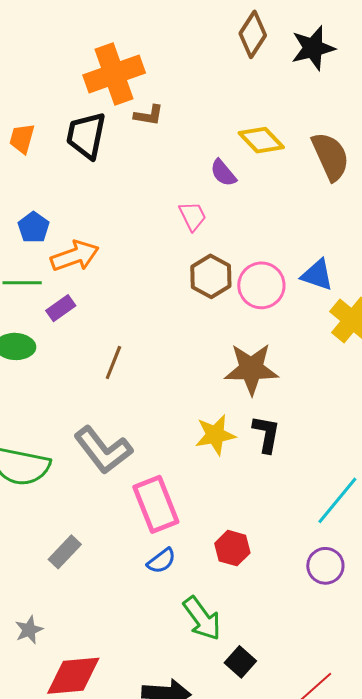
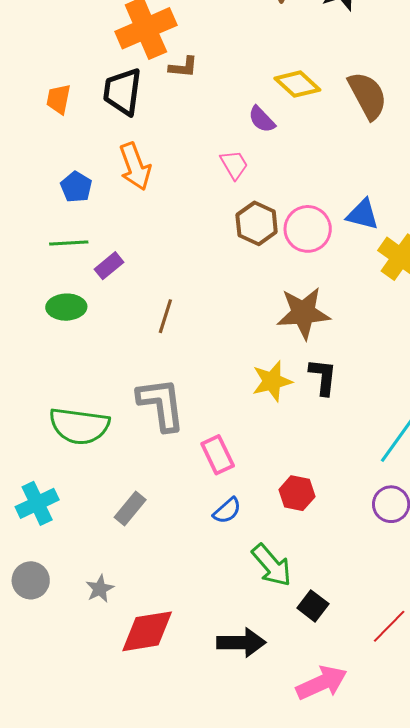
orange arrow: (75, 256) -> (135, 166), moved, turned 93
gray L-shape: (103, 450) -> (161, 404), turned -146
pink rectangle: (156, 504) -> (218, 455), size x0.7

